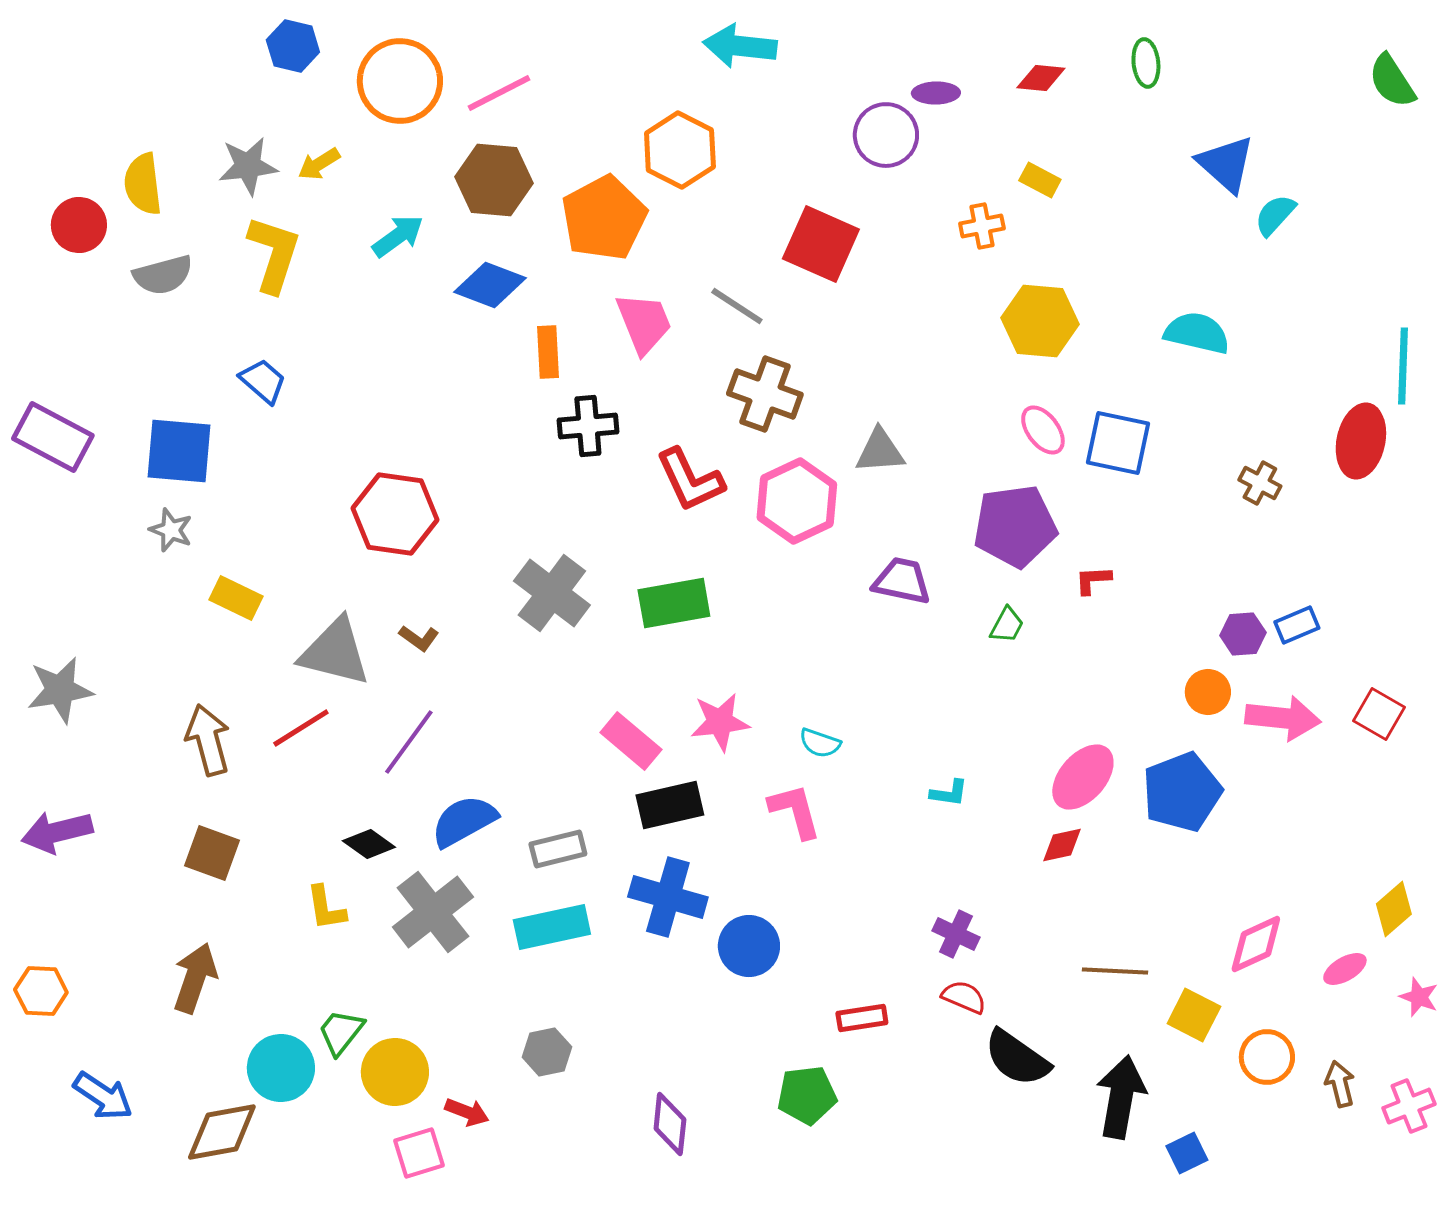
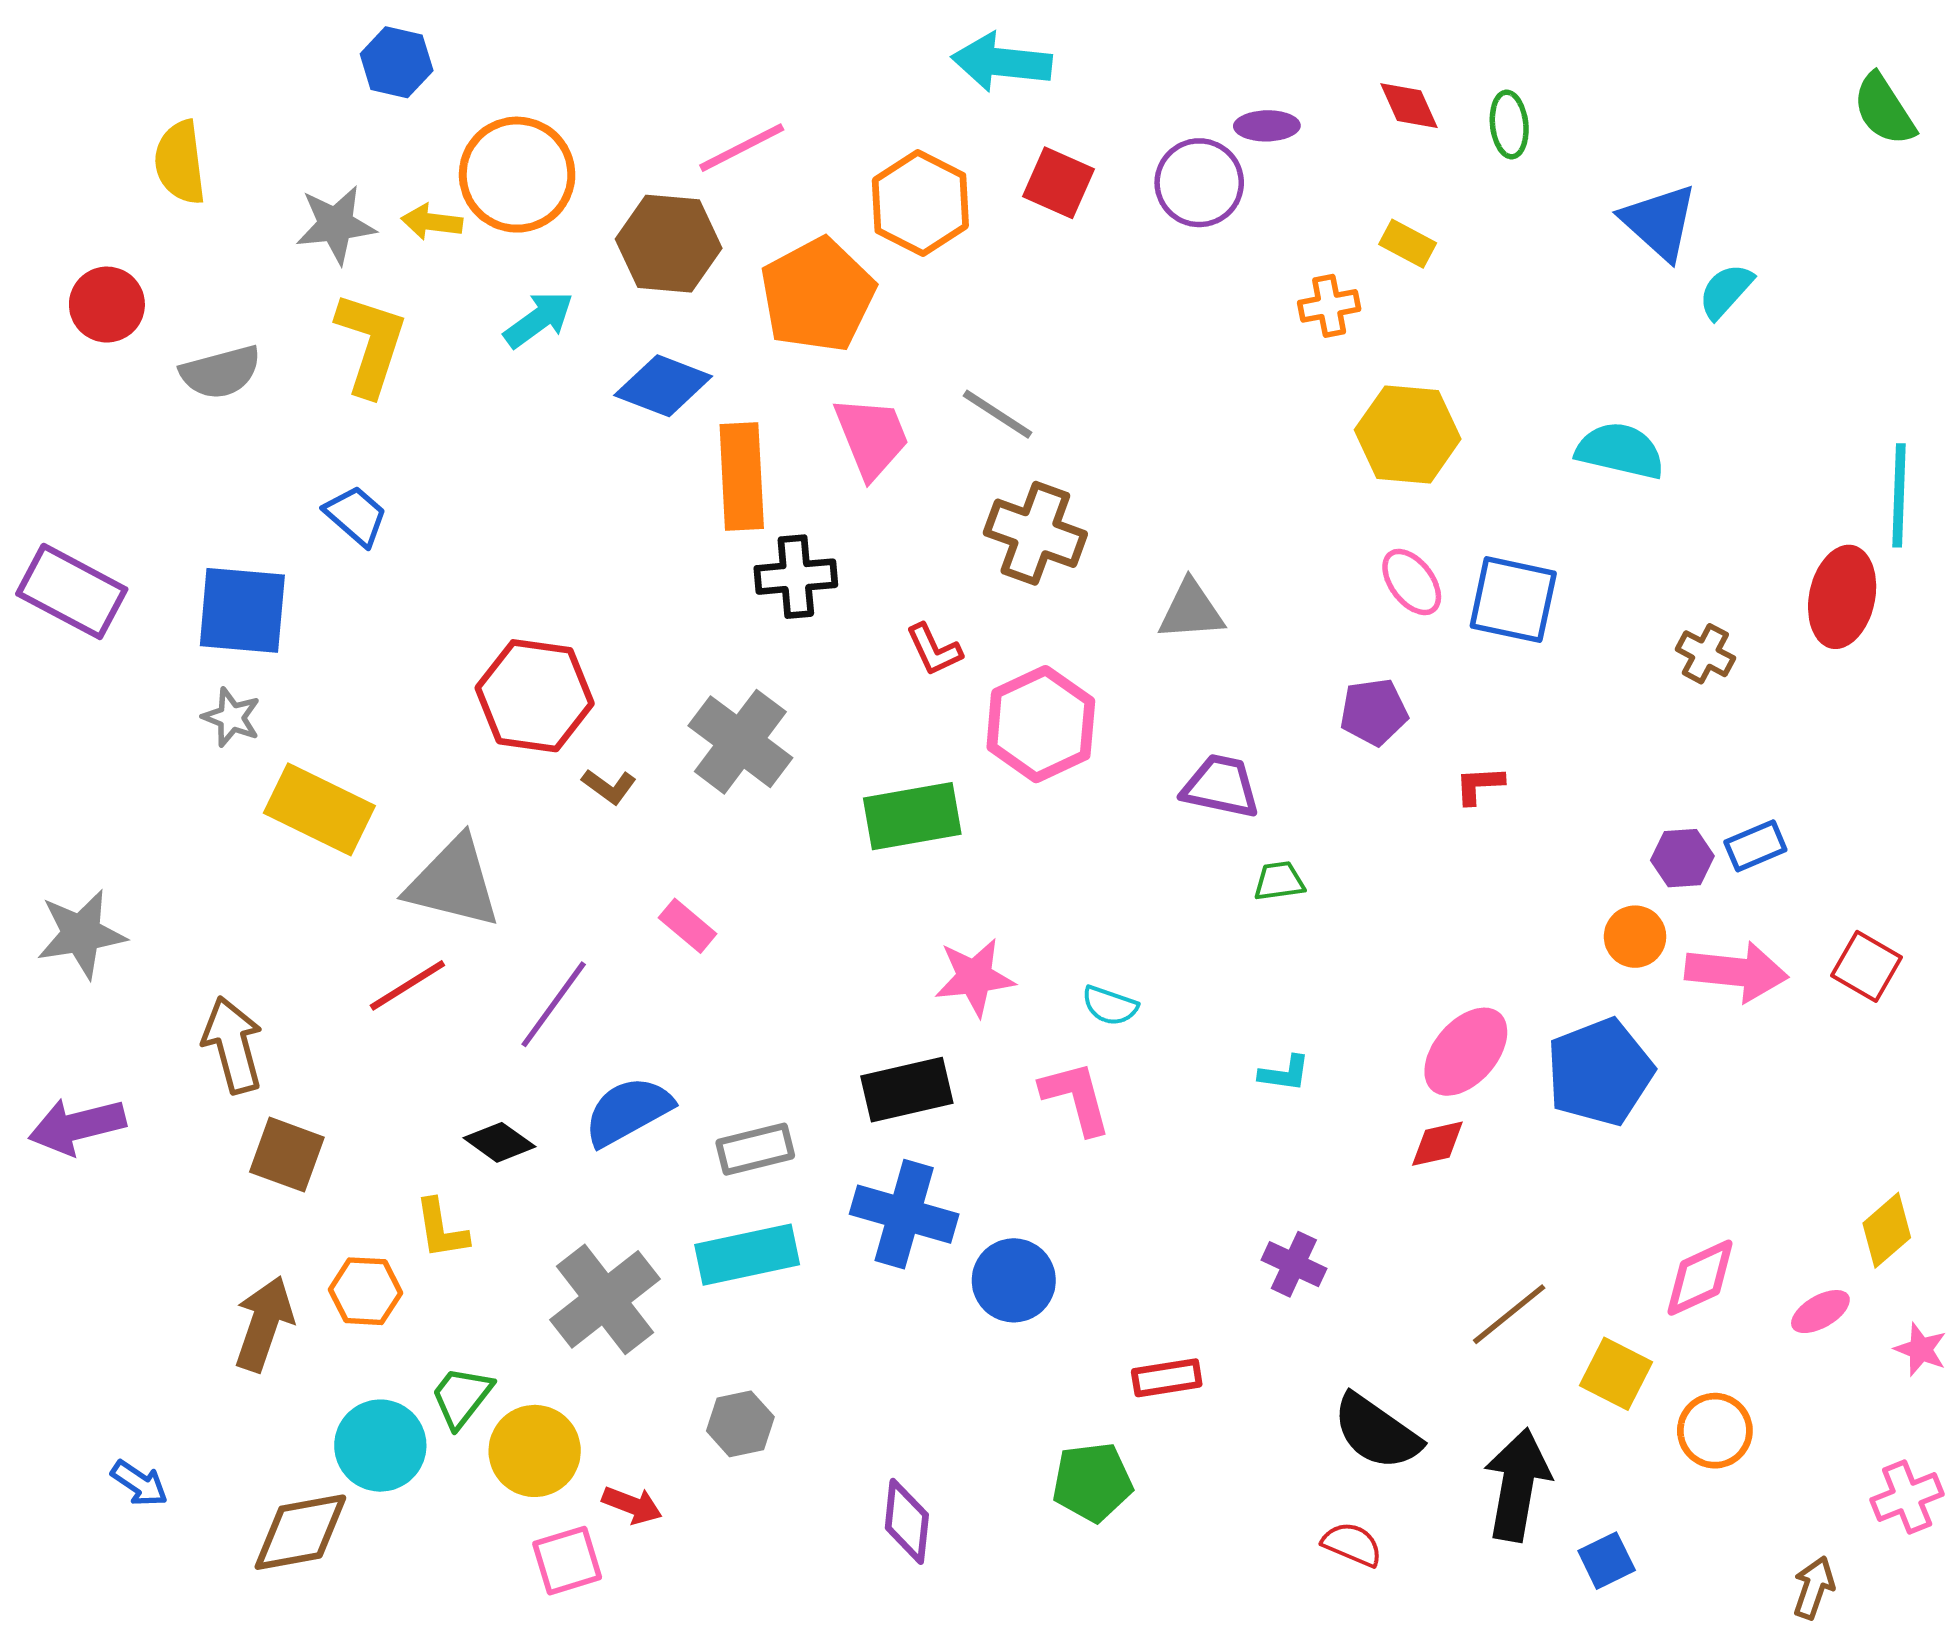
green ellipse: (1146, 63) -> (1509, 125), moved
red diamond: (1041, 78) -> (1409, 106), turned 60
orange circle: (400, 81) -> (517, 175), moved
pink line: (499, 93) -> (742, 148), moved
yellow arrow: (319, 164) -> (432, 222), turned 39
yellow semicircle: (143, 184) -> (180, 162), moved
red square: (821, 244) -> (1058, 183), moved, size x0.7
orange rectangle: (548, 352) -> (742, 476), size x1.5
red L-shape: (690, 480) -> (934, 650), size x0.6
pink hexagon: (797, 501) -> (1041, 724), moved
purple pentagon: (1015, 526) -> (1374, 712), size x0.6
gray cross: (552, 593) -> (740, 742), moved
yellow rectangle: (236, 598) -> (319, 809), size x1.5
green trapezoid: (1007, 625) -> (1279, 881), moved, turned -126
brown L-shape: (419, 638) -> (609, 786), moved
brown arrow: (208, 740) -> (233, 1045), moved
pink rectangle: (631, 741) -> (688, 926), moved, size x0.7
gray cross: (433, 912) -> (605, 1299), moved
brown line: (1115, 971) -> (1509, 1314), turned -42
orange hexagon: (41, 991) -> (365, 1291), moved
red semicircle: (964, 997) -> (1352, 1544), moved
brown arrow: (1340, 1084) -> (1814, 1588), moved, turned 33
blue arrow: (103, 1096) -> (139, 1483), size x0.7

